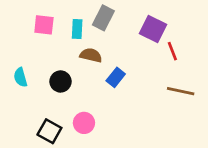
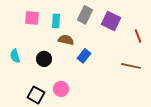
gray rectangle: (103, 18) -> (85, 15), moved
red line: (172, 51) -> (138, 36), moved

